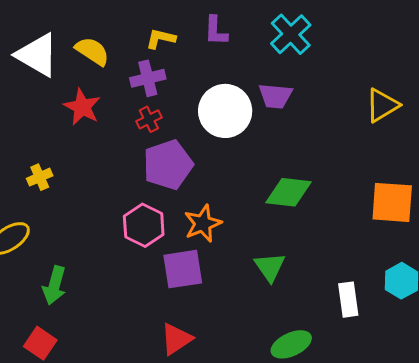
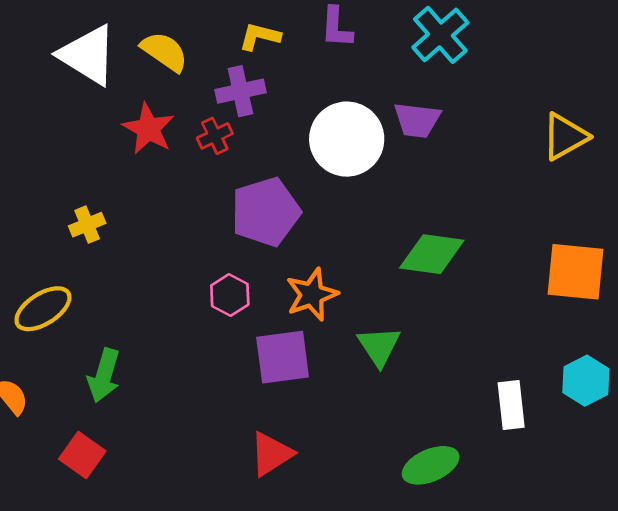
red cross: (149, 119) -> (215, 136), moved
pink hexagon: (144, 225) -> (230, 295), size x0.7
green triangle: (270, 267) -> (379, 346), moved

